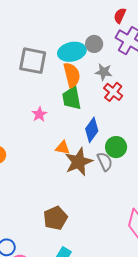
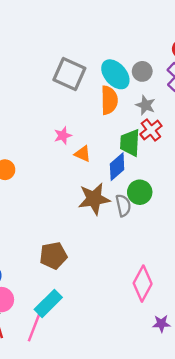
cyan ellipse: (72, 52) -> (115, 74), turned 48
green trapezoid: (72, 98) -> (130, 143), moved
orange triangle: (63, 148) -> (83, 154), moved

